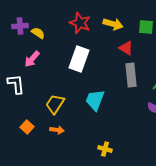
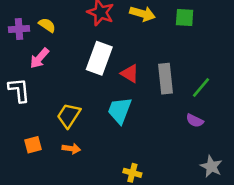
purple cross: (20, 26) -> (19, 29), moved
red triangle: (126, 48) -> (130, 74), moved
orange square: (27, 127) -> (33, 145), turned 32

